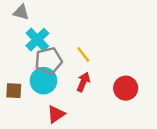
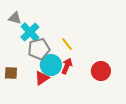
gray triangle: (21, 12) -> (15, 18), moved
cyan circle: (44, 81) -> (51, 65), moved
red triangle: (56, 114) -> (42, 78), moved

